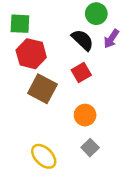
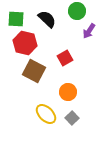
black semicircle: (83, 40) -> (47, 19), moved
yellow ellipse: (44, 156) -> (46, 114), moved

